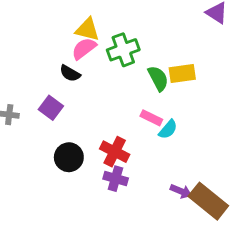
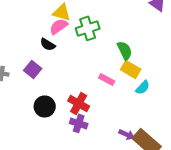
yellow rectangle: (182, 73) -> (131, 69), moved, turned 36
green semicircle: (158, 78) -> (125, 50), moved
cyan semicircle: (168, 129) -> (143, 87), moved

